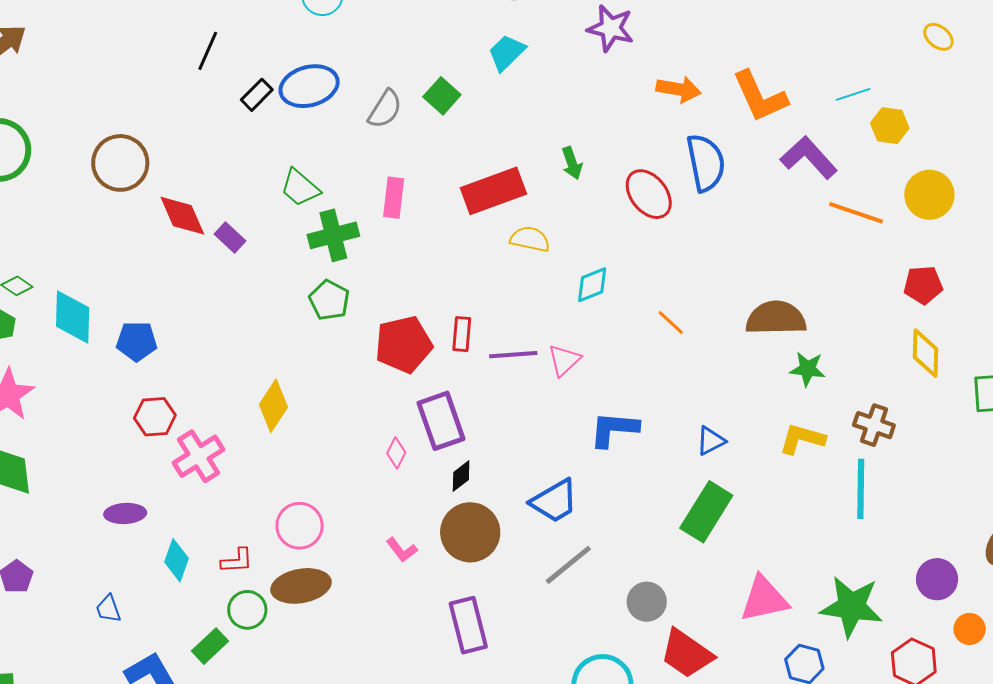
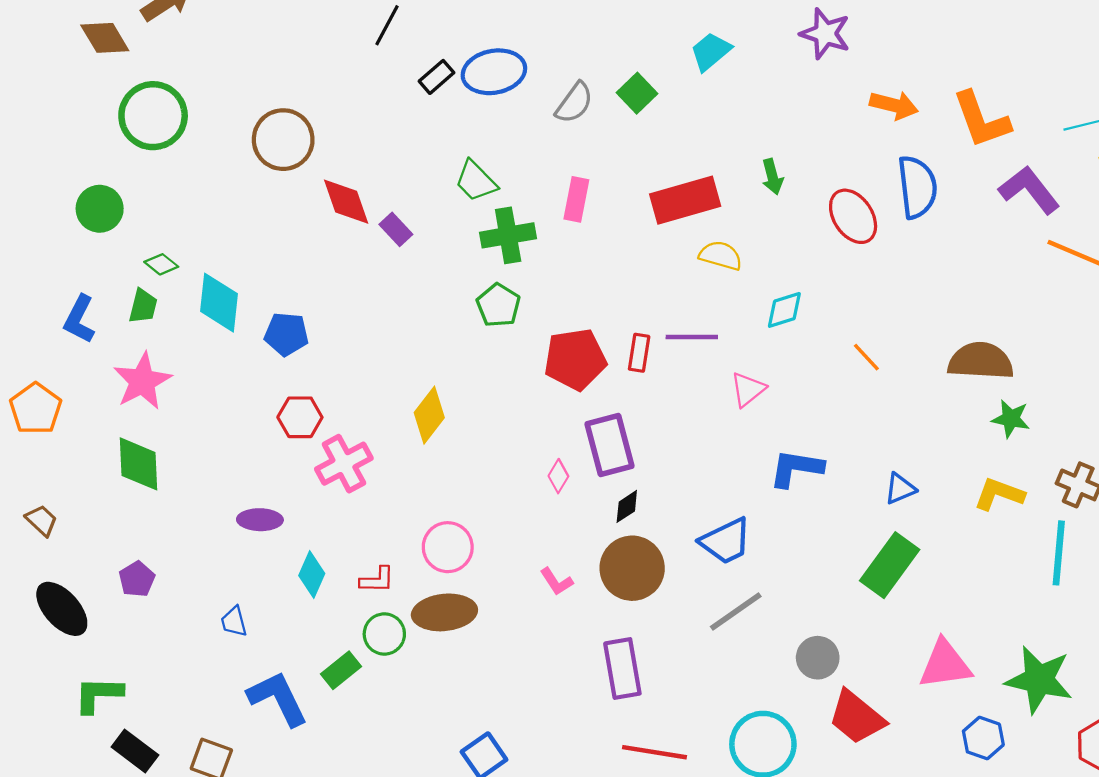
purple line: (513, 355) -> (692, 337), moved

